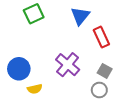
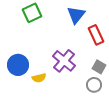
yellow semicircle: (35, 89) -> (39, 78), moved

